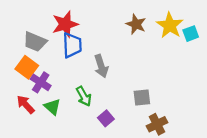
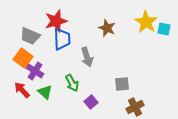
brown star: (136, 24) -> (107, 28), moved
cyan square: (191, 34) -> (164, 29), turned 32

